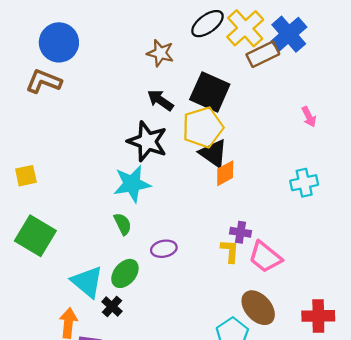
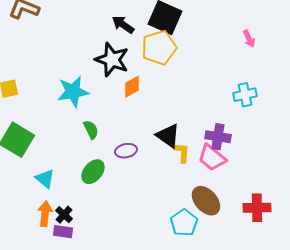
black triangle: (213, 153) -> (168, 136), moved
orange diamond: (225, 173) -> (132, 87), moved
cyan star: (132, 184) -> (73, 92), moved
purple cross: (240, 232) -> (218, 137), moved, size x1.4
cyan triangle: (87, 282) -> (45, 179), moved, size x0.7
black cross: (112, 306) -> (64, 215), moved

